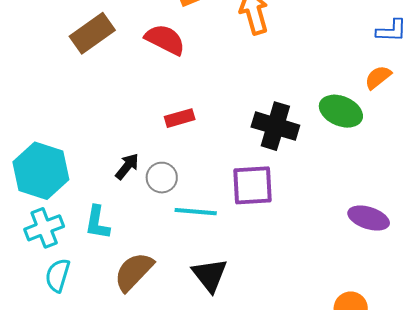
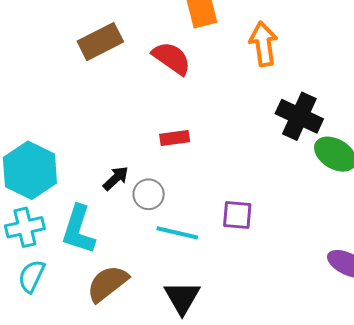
black cross: (275, 126) -> (299, 116), moved
purple square: (253, 185) -> (237, 215), size x0.7
cyan L-shape: (97, 223) -> (78, 230), size x1.4

